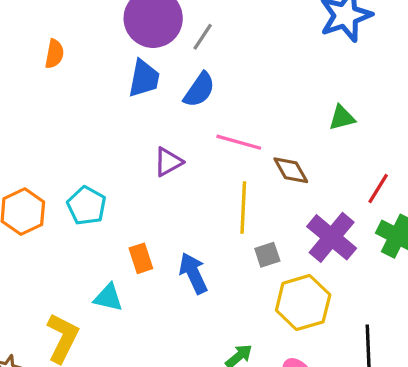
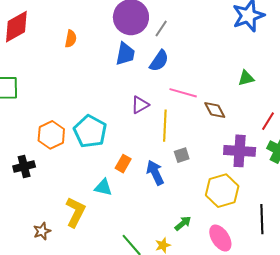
cyan pentagon: (87, 206) -> (90, 131), size x1.4
yellow line: (243, 208) -> (165, 126), moved
purple cross: (332, 237) -> (240, 151), turned -36
gray square: (267, 255) -> (182, 155), moved
orange rectangle: (141, 258) -> (123, 164), turned 48

